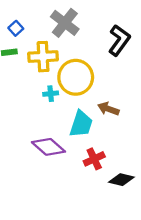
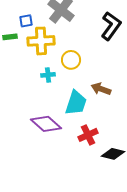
blue square: (16, 28) -> (26, 21), moved, turned 32
yellow circle: (76, 77) -> (71, 60), size x0.6

